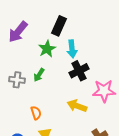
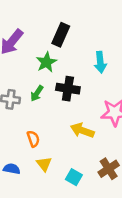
cyan arrow: (72, 49) -> (100, 62), moved
black cross: (79, 71) -> (68, 89), moved, turned 36

